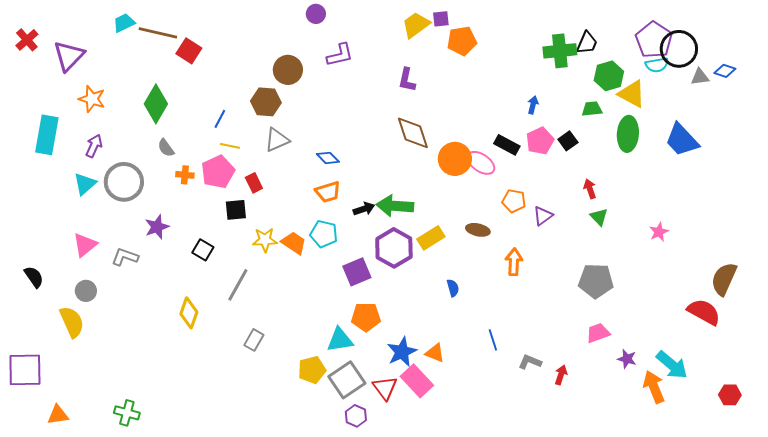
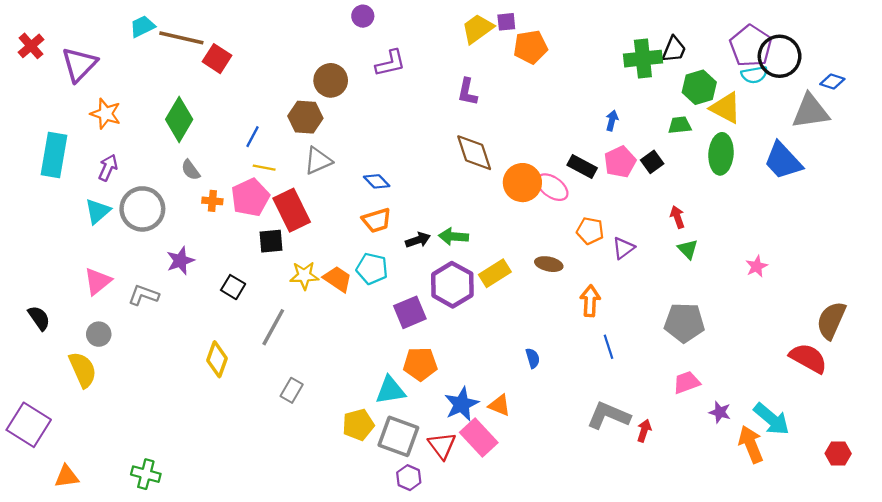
gray triangle: (700, 77) -> (811, 111), moved, size x1.8
red rectangle: (254, 183) -> (292, 210), size x1.8
green arrow: (395, 206) -> (454, 237), size x0.7
blue semicircle: (453, 288) -> (533, 358), moved
blue line: (493, 340) -> (608, 347), moved
gray L-shape: (530, 362) -> (608, 416), size x1.6
purple square: (25, 370) -> (29, 425), turned 33
gray square: (347, 380) -> (398, 436), turned -36

